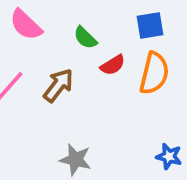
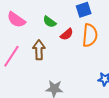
brown arrow: (58, 85) -> (39, 50), turned -30

